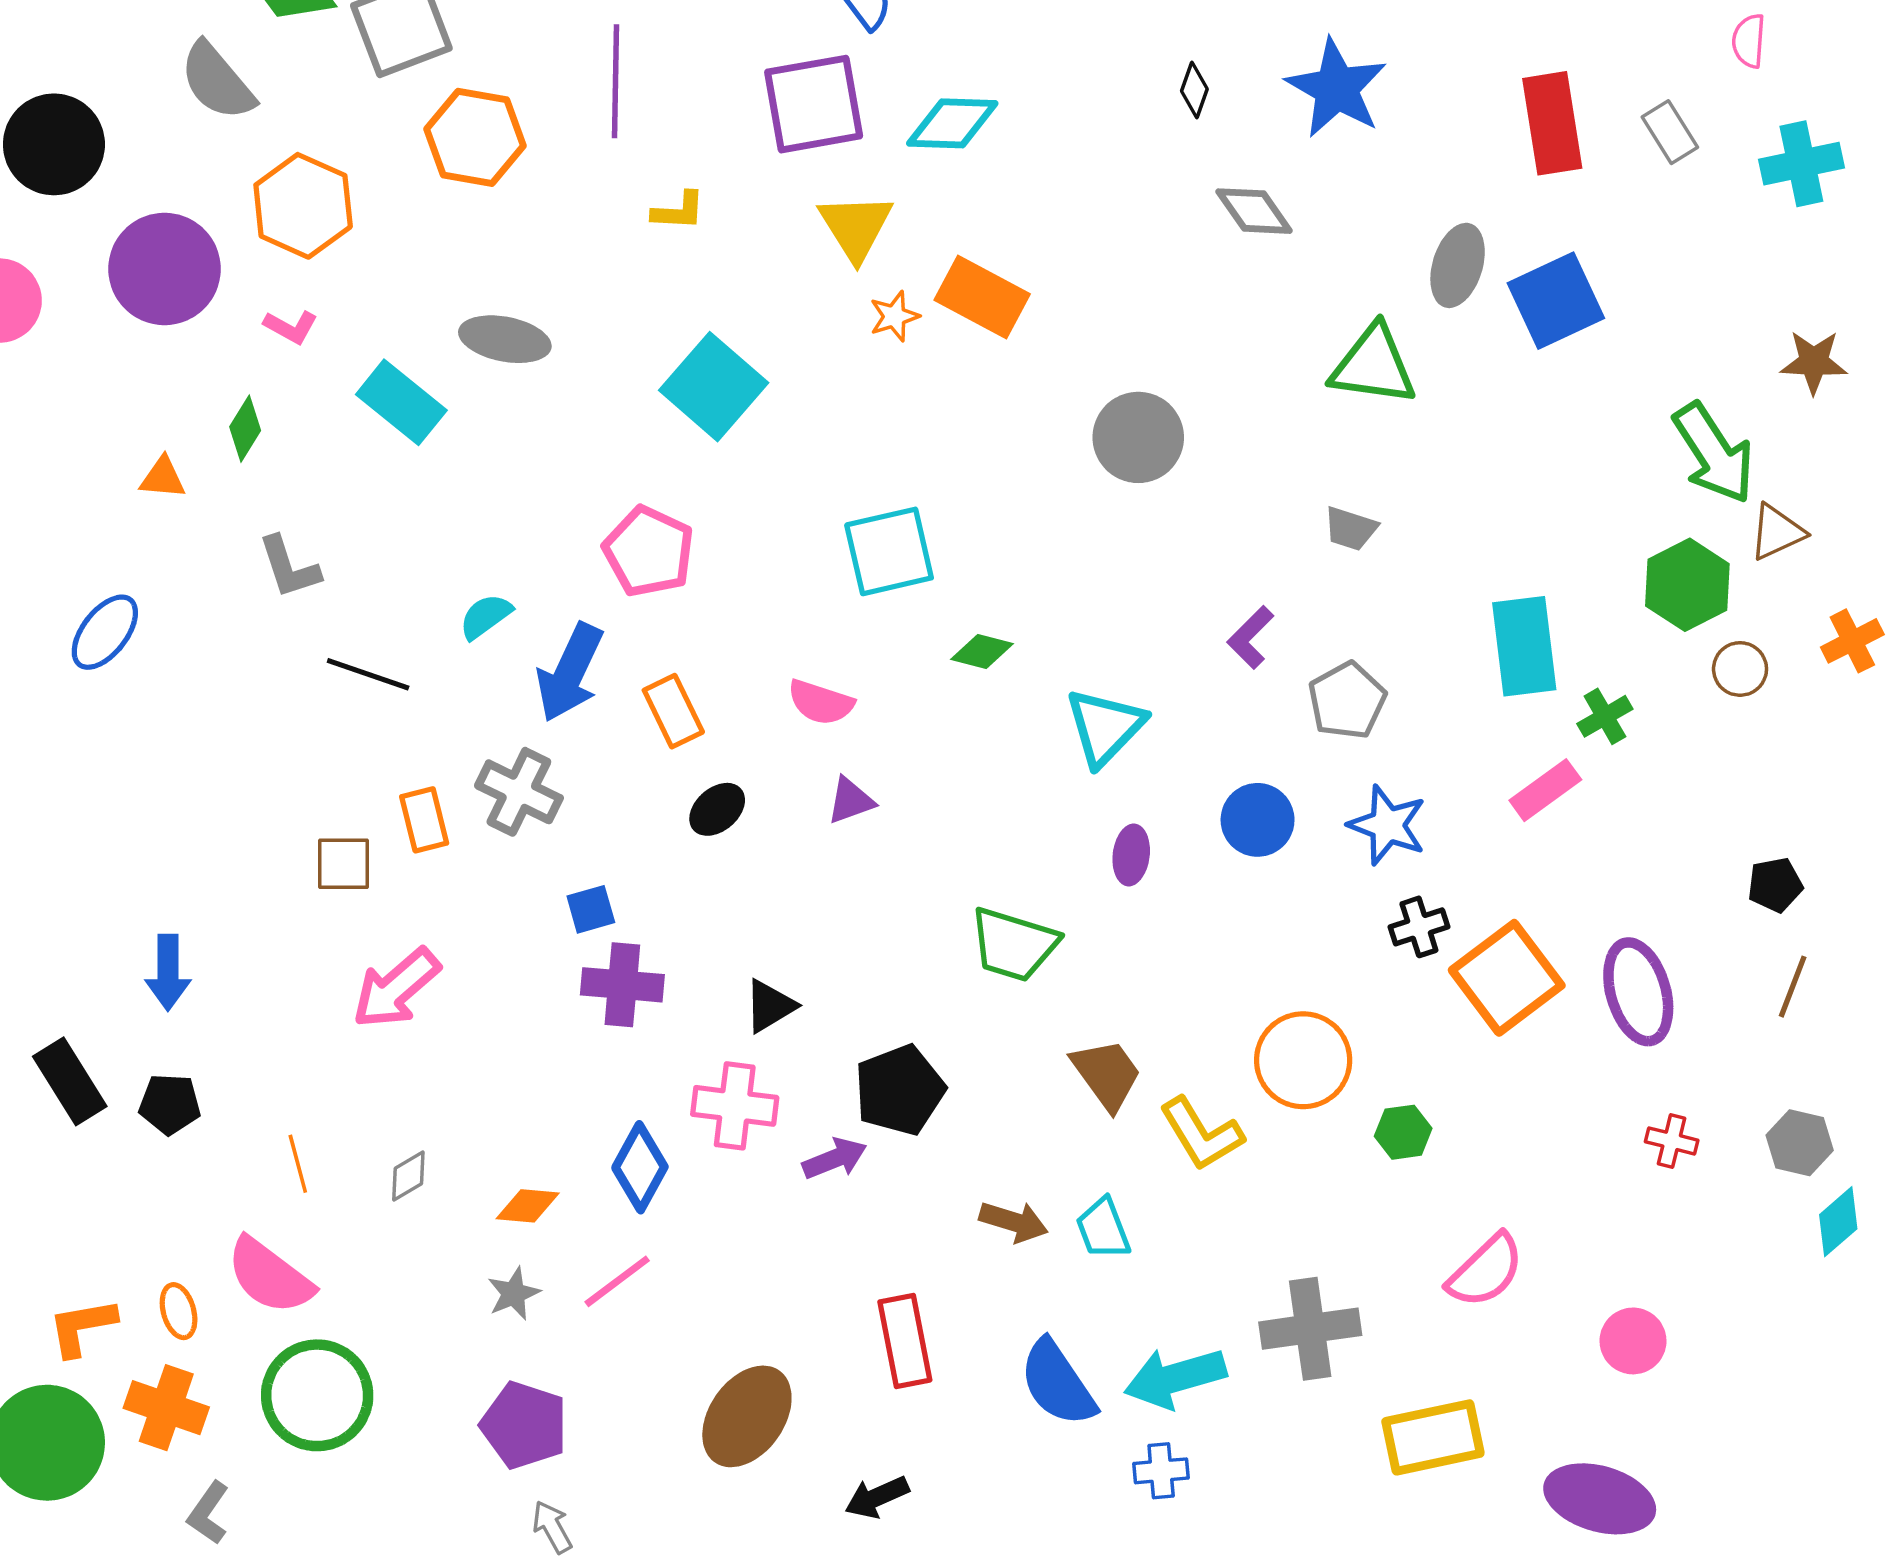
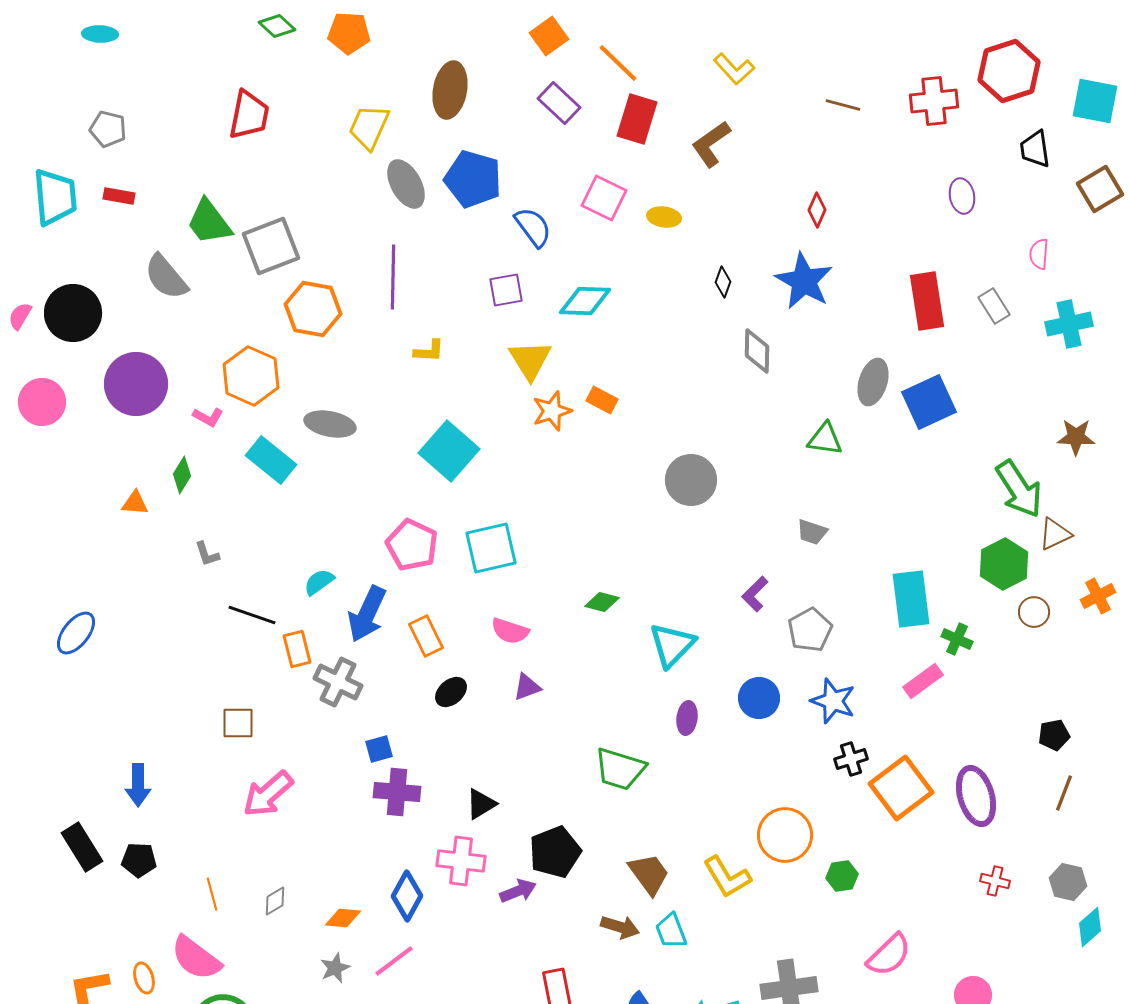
purple square: (814, 104) -> (506, 290), size x0.6
orange hexagon: (303, 206) -> (251, 376), moved
gray diamond: (1254, 211) -> (757, 351), turned 36
orange rectangle: (982, 297) -> (602, 400), size x0.6
orange star: (894, 316) -> (552, 411), size x1.4
green triangle: (1373, 365) -> (825, 439), size x0.7
cyan square: (889, 551) -> (491, 548), moved
gray L-shape: (289, 567) -> (207, 554), size x0.7
blue ellipse: (105, 632) -> (76, 633), moved
green cross: (1605, 716) -> (957, 639), turned -36
orange rectangle: (424, 820) -> (297, 649), moved
brown trapezoid: (1107, 1074) -> (649, 874), moved

